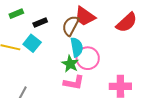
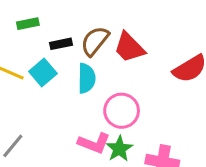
brown semicircle: (71, 26) -> (95, 41), moved
cyan semicircle: (77, 47) -> (87, 78), moved
green star: (70, 64) -> (119, 149), moved

